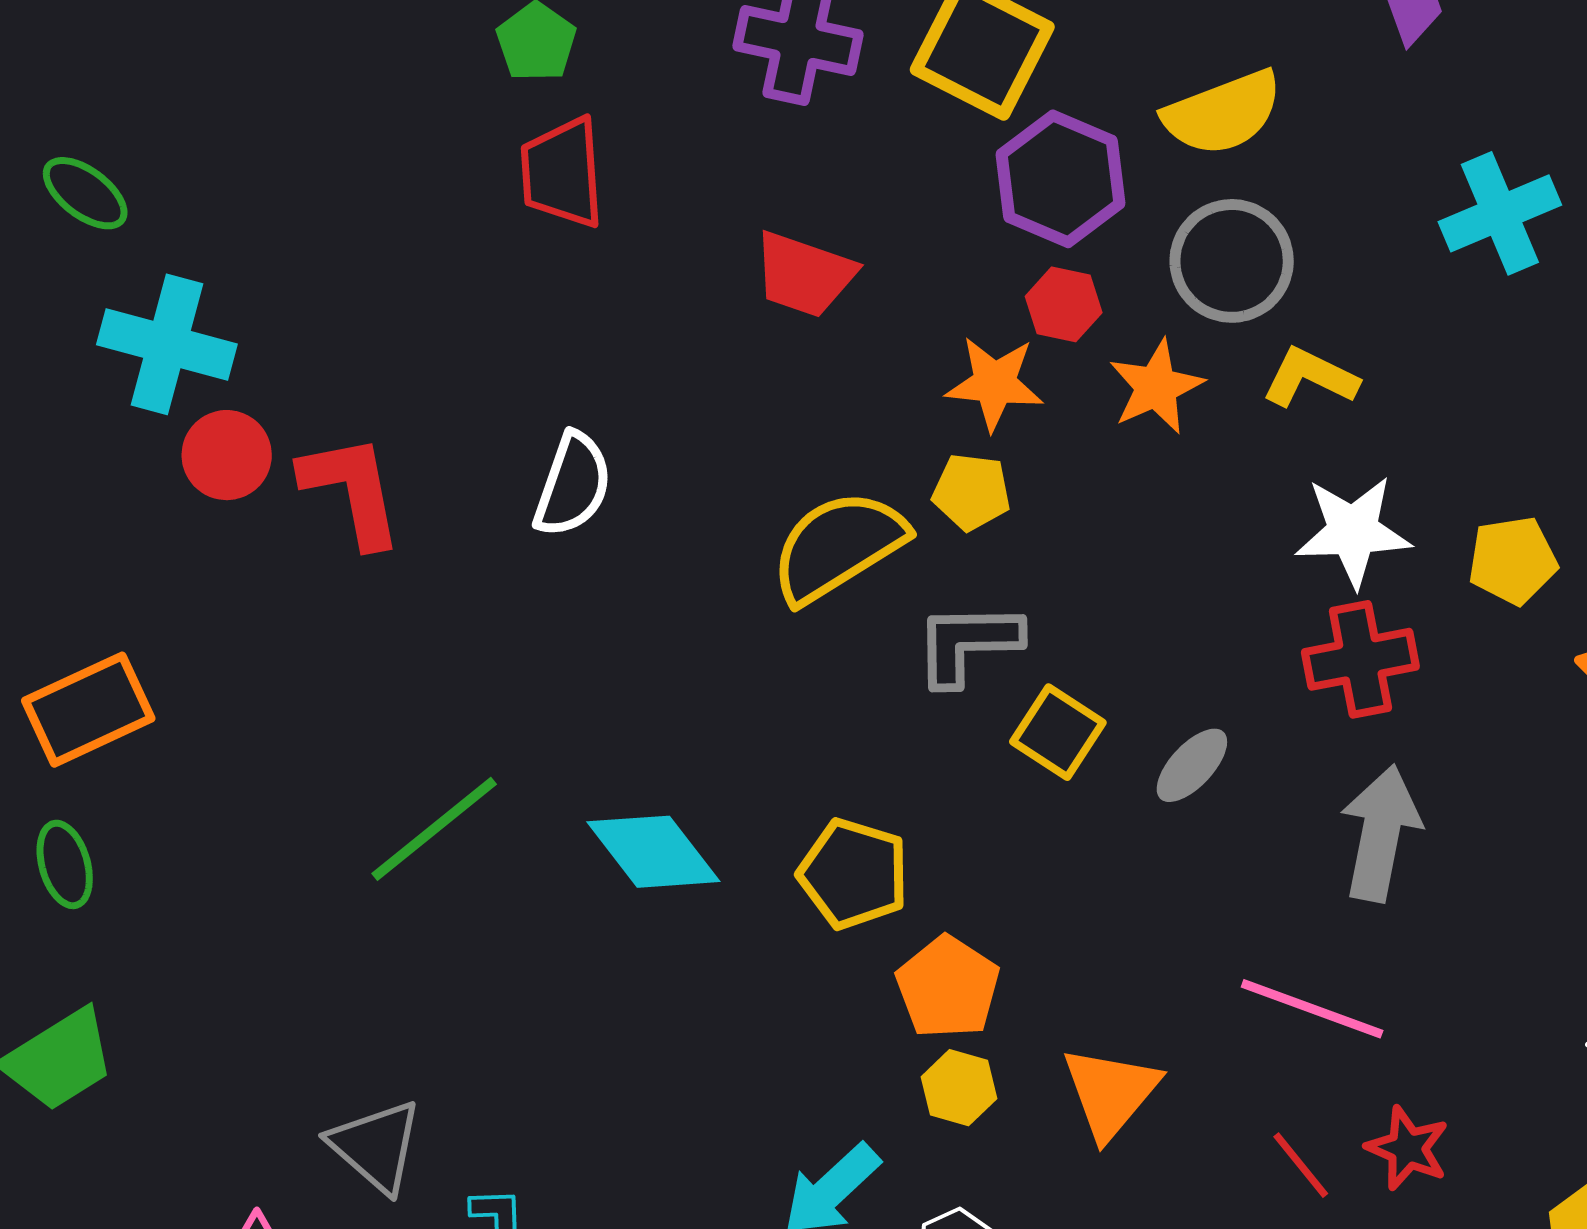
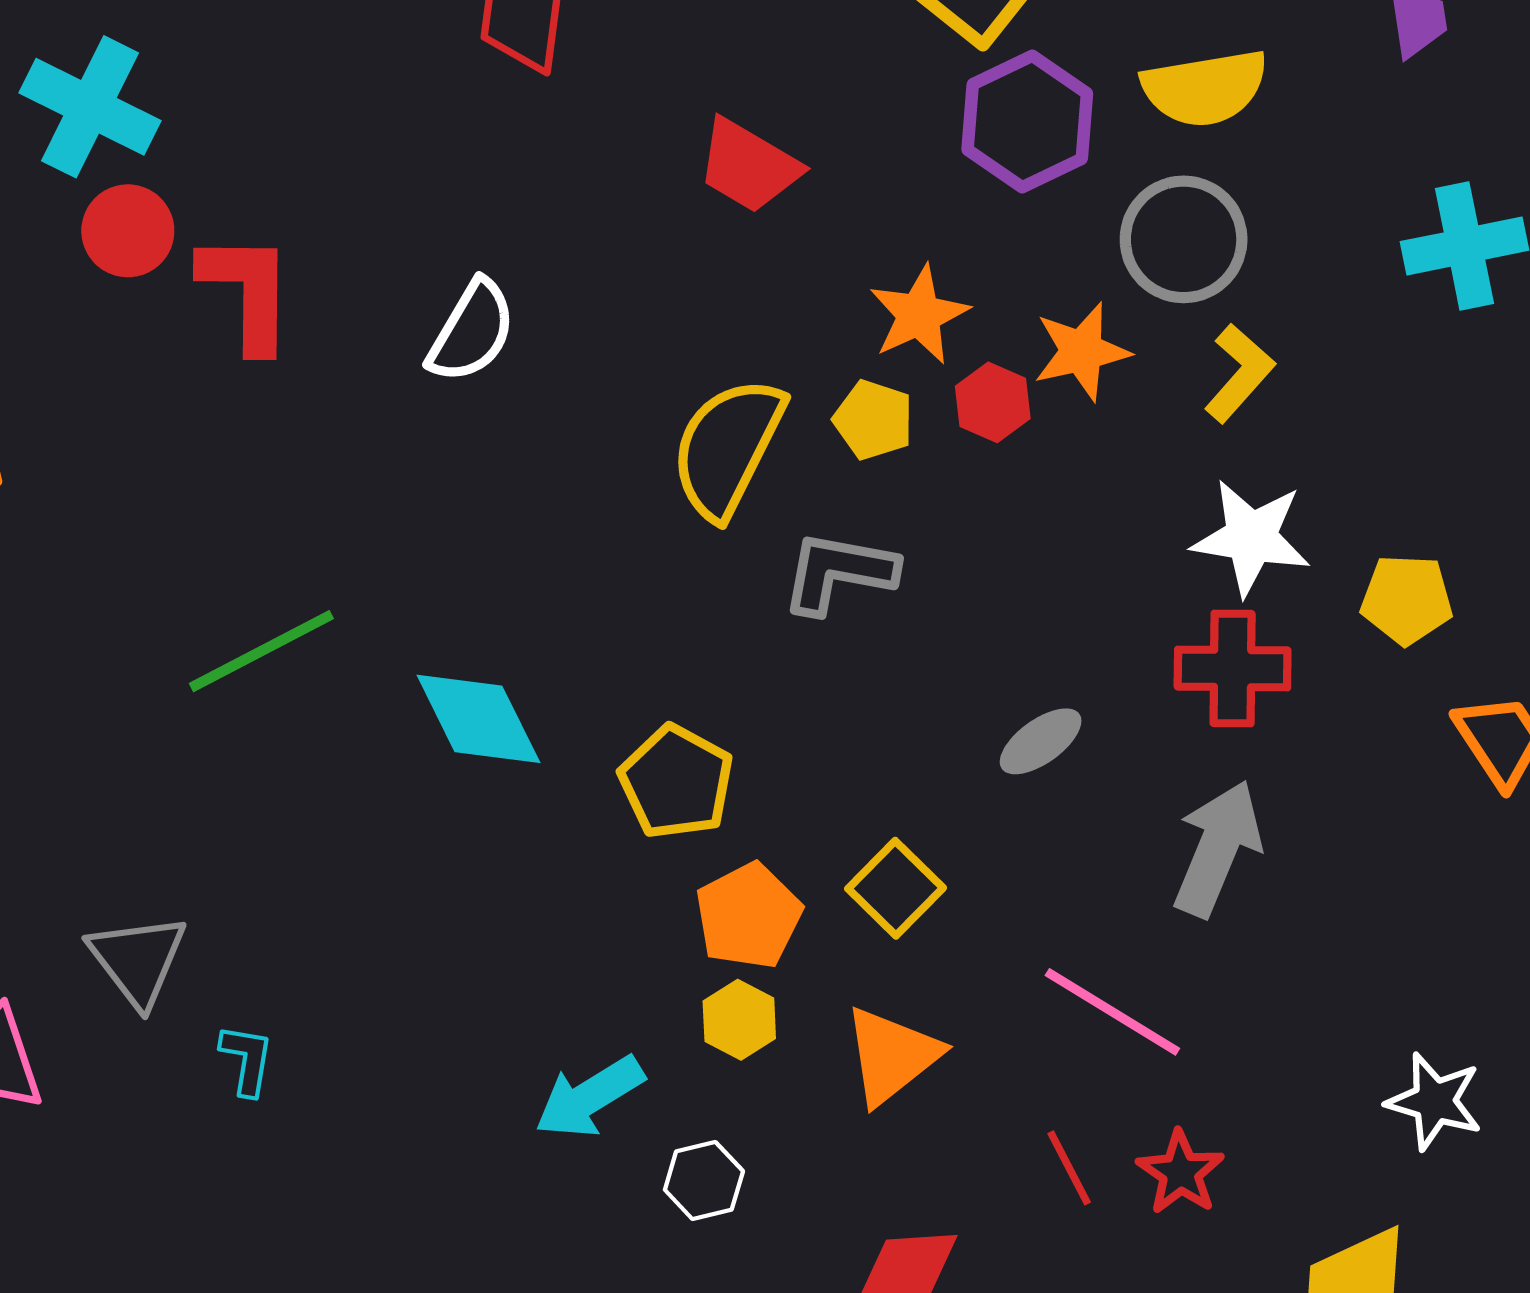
red hexagon: (1064, 304) -> (993, 402), moved
yellow L-shape: (1310, 377) -> (1239, 373), turned 94
orange star: (995, 383) -> (919, 315), turned 30
yellow semicircle: (838, 546) -> (727, 448), turned -43
yellow square: (1058, 732) -> (896, 888), moved

